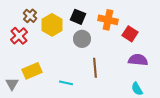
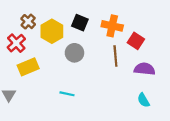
gray circle: (82, 39) -> (74, 53), moved
brown line: (95, 68) -> (115, 56), moved
yellow rectangle: (32, 71) -> (28, 67), moved

